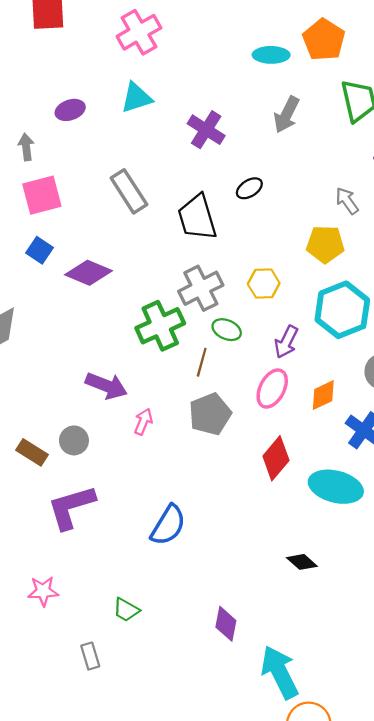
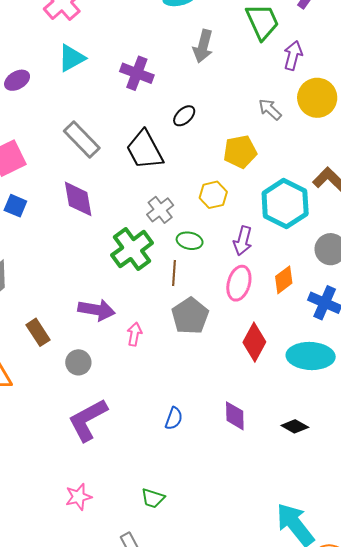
yellow pentagon: (325, 244) -> (240, 152), moved
purple diamond: (89, 273) -> (78, 199), moved, turned 69
gray cross: (201, 288) -> (160, 210), size x0.7
brown rectangle: (32, 452) -> (38, 332), moved, turned 36
blue semicircle: (168, 525) -> (174, 418), size x0.6
purple diamond: (226, 624) -> (235, 416), moved

